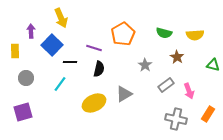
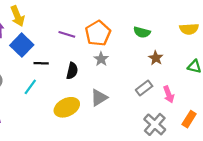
yellow arrow: (61, 18) -> (17, 16), moved
yellow semicircle: (195, 35) -> (189, 29), moved
purple line: (94, 48) -> (67, 34), moved
gray star: (145, 65) -> (101, 59), moved
gray cross: (176, 119) -> (155, 124), turned 30

